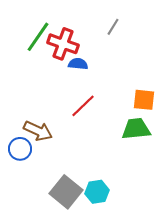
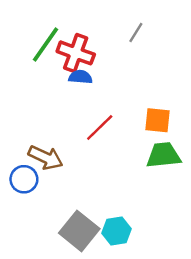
blue semicircle: (78, 64) -> (80, 77), moved
orange square: (144, 100) -> (157, 120), moved

